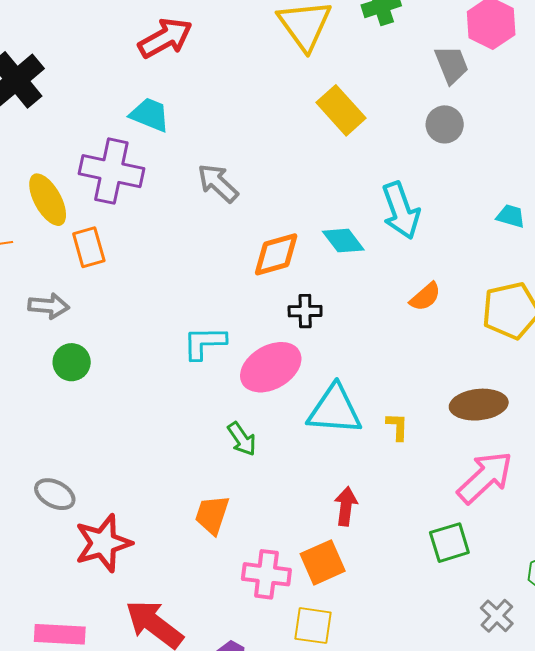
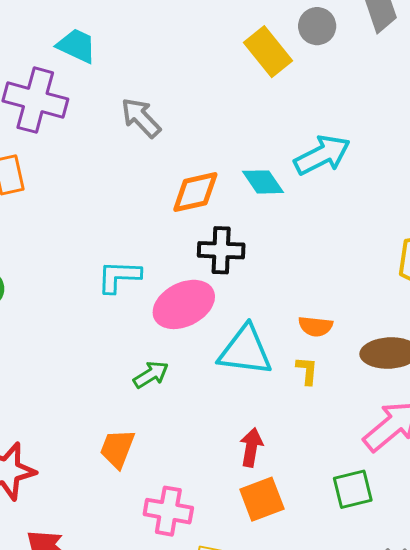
gray circle: (445, 124) -> (317, 26), moved
cyan arrow: (401, 211) -> (322, 155), turned -100
orange semicircle: (425, 297) -> (316, 326), moved, turned 44
black cross: (305, 311) -> (221, 250), size x1.4
green arrow: (242, 439) -> (151, 375), turned -90
orange square: (323, 562) -> (262, 499), moved

